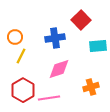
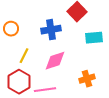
yellow line: (21, 56) -> (24, 56), moved

